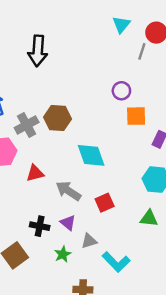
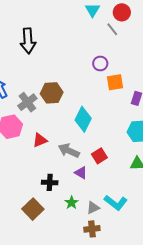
gray line: (142, 51) -> (112, 29), turned -48
cyan diamond: (91, 155) -> (83, 119), turned 55
purple triangle: (68, 223) -> (81, 173), moved
gray triangle: (89, 241) -> (93, 208), moved

